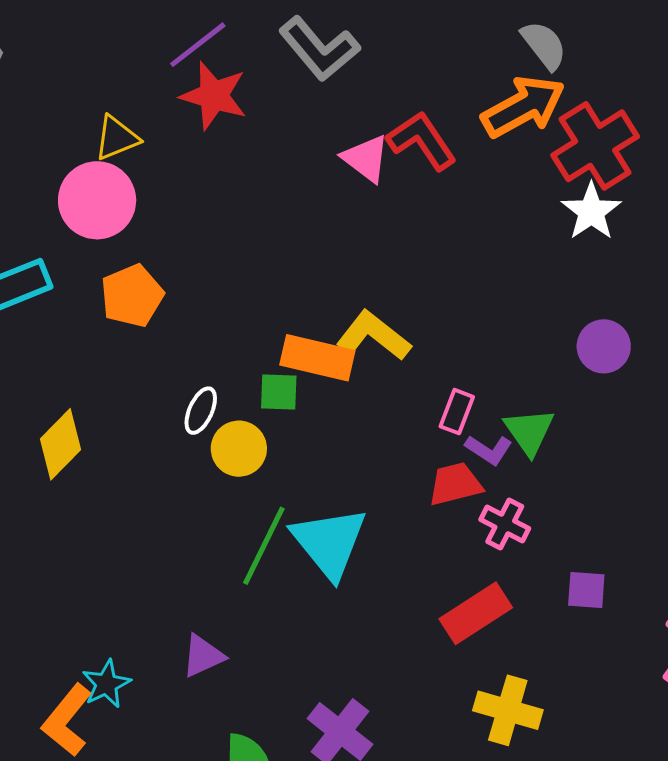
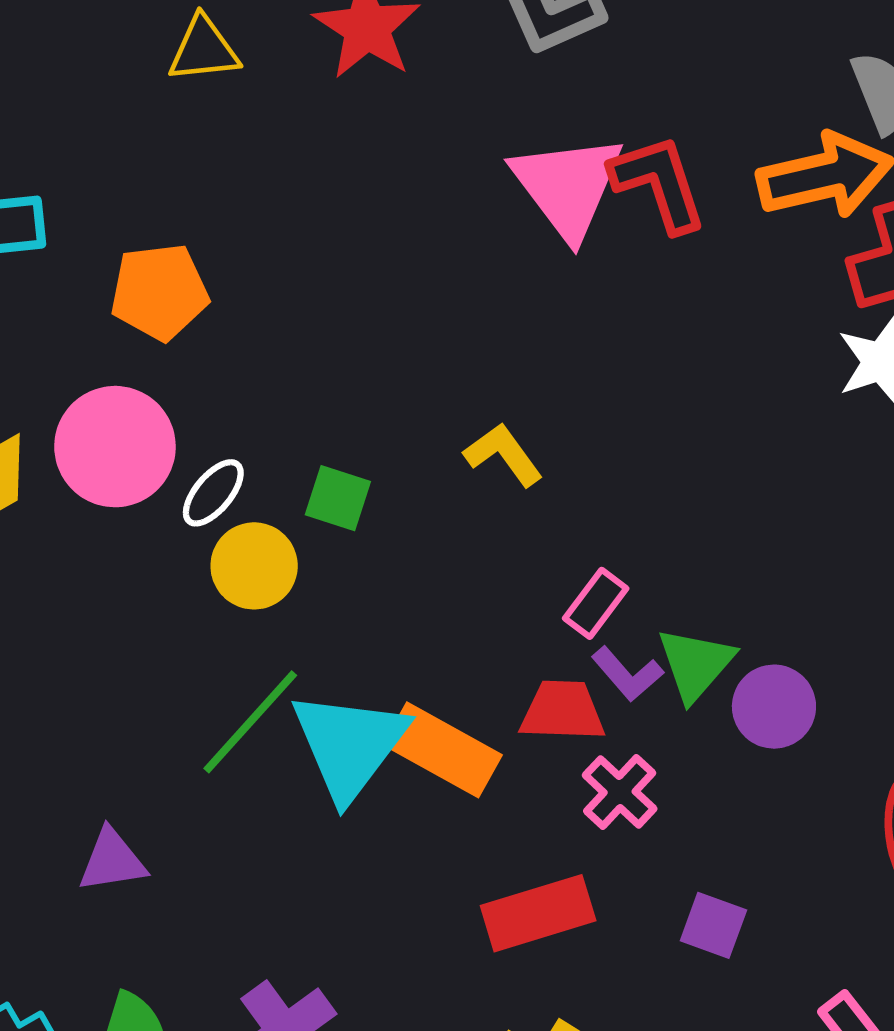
pink triangle: (366, 158) -> (568, 186), size x1.5
pink circle: (97, 200) -> (115, 447), moved
yellow L-shape: (373, 336) -> (503, 455), size x0.7
purple circle: (604, 346) -> (774, 707), moved
orange rectangle: (317, 358) -> (443, 750), moved

